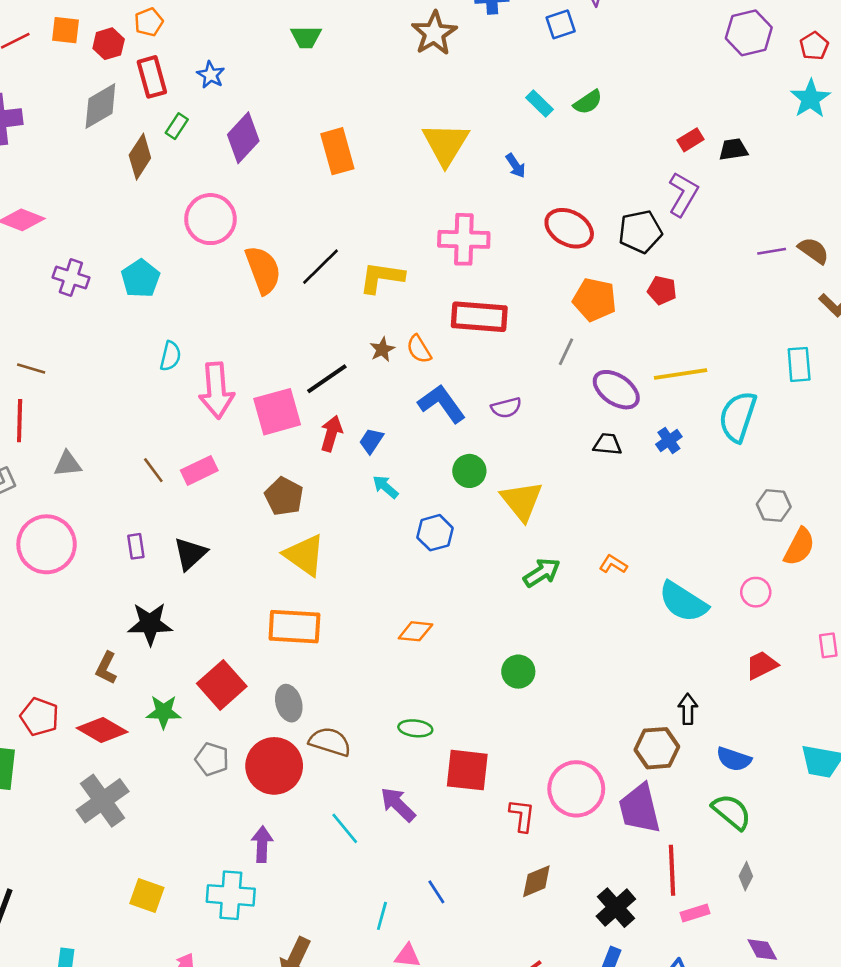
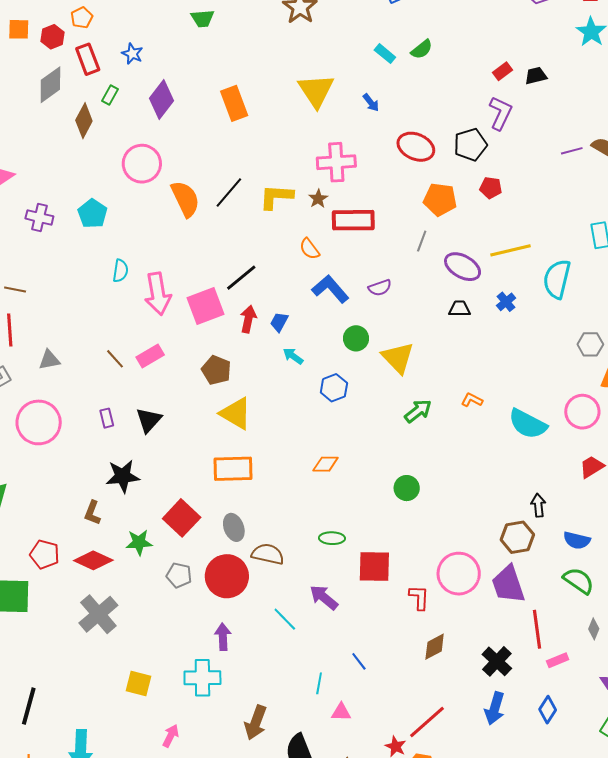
brown star: (382, 349) -> (318, 199), moved
pink circle: (756, 592) -> (582, 412), size x1.5

